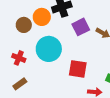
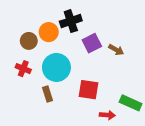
red cross: (19, 58) -> (23, 69), moved
brown rectangle: (20, 84) -> (48, 94), moved, turned -72

